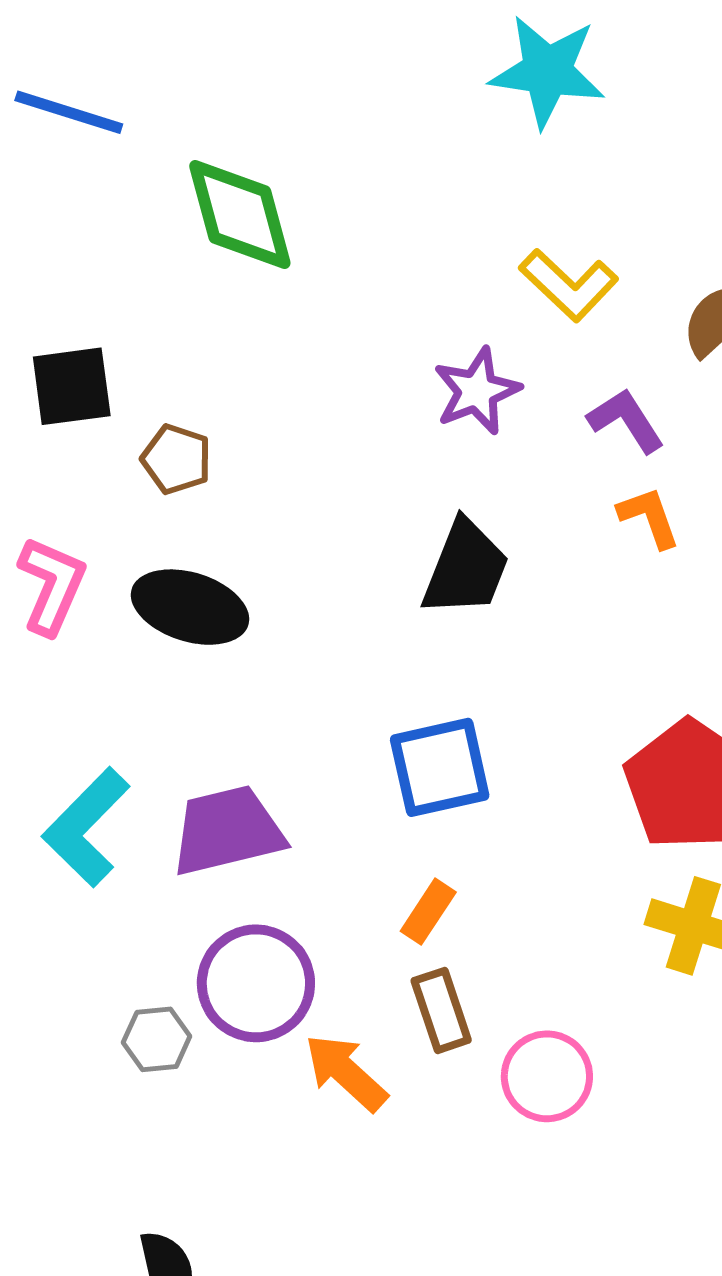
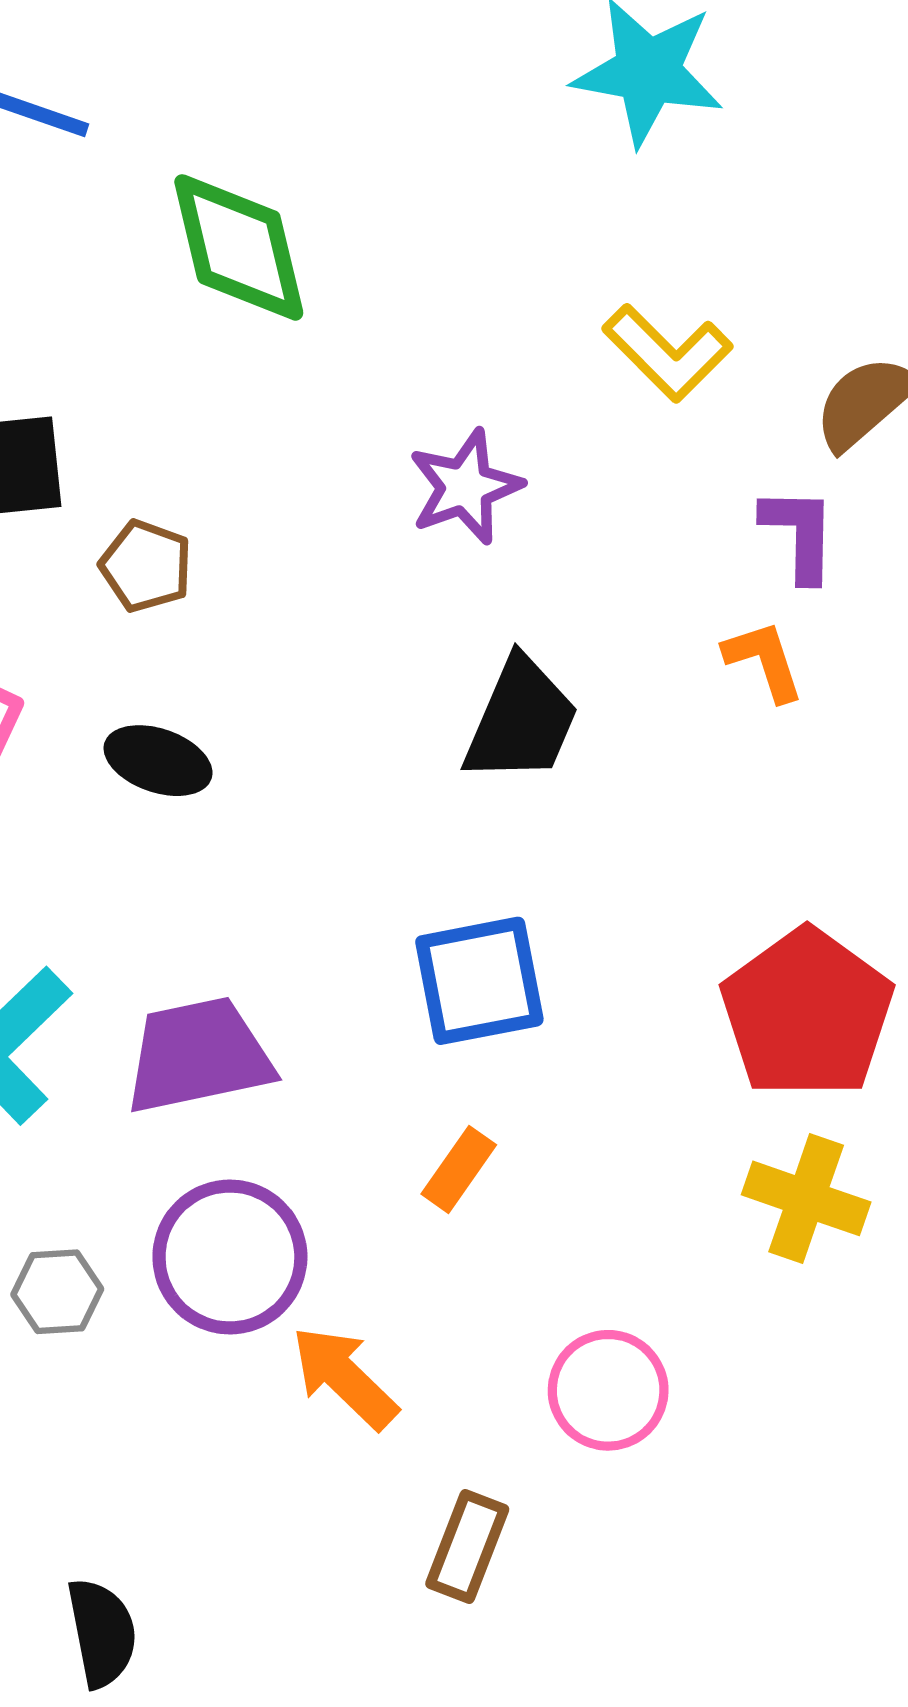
purple star: (477, 391) -> (465, 487), moved
purple L-shape: (626, 420) -> (799, 534), moved, turned 32
black ellipse: (190, 607) -> (158, 761), size x0.7
brown rectangle: (441, 1010) -> (467, 1546), moved, turned 38
gray hexagon: (157, 1039) -> (57, 1292), moved

